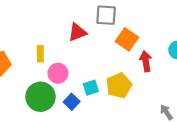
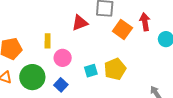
red arrow: (146, 61) -> (145, 22), moved
green circle: (41, 97) -> (32, 77), moved
blue square: (72, 102) -> (61, 85), moved

